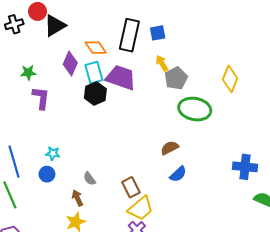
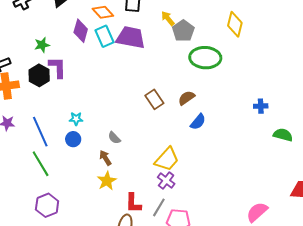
black hexagon: (95, 93) -> (39, 75), moved
blue cross: (245, 167) -> (261, 106), size x0.6
brown rectangle: (131, 187) -> (154, 99), moved

